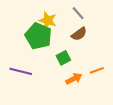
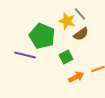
yellow star: (48, 20) -> (67, 21), moved
purple line: (21, 71) -> (25, 55), moved

